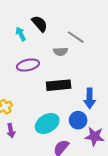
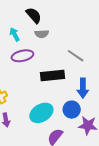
cyan arrow: (21, 34) -> (15, 34), moved
gray line: (76, 37) -> (76, 56), moved
gray semicircle: (61, 52) -> (42, 34), moved

